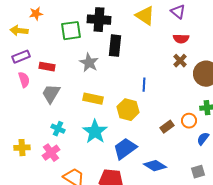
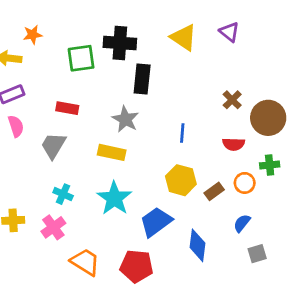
red semicircle: (181, 39) -> (234, 144), moved
gray star: (89, 63) -> (125, 119), moved
red rectangle: (47, 67) -> (67, 108), moved
yellow hexagon: (128, 110) -> (181, 180), moved
blue semicircle: (203, 139) -> (242, 223), moved
blue diamond: (155, 166) -> (198, 245), turned 65

